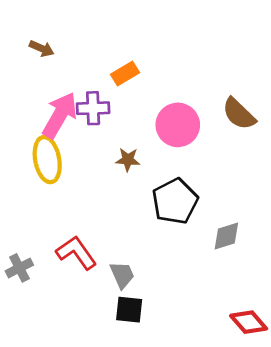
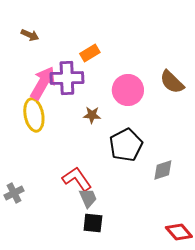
purple cross: (93, 108) -> (67, 78), size x1.4
red L-shape: (76, 253) -> (77, 179), moved

